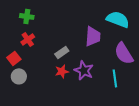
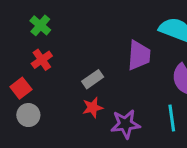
green cross: (27, 16) -> (40, 25), turned 32
purple star: (84, 70) -> (125, 124), moved, turned -30

